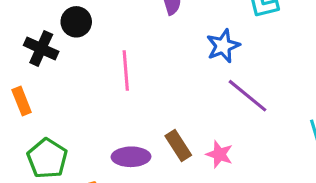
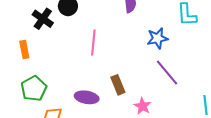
brown rectangle: (178, 146) -> (118, 85), moved

